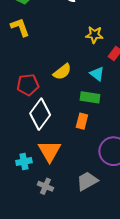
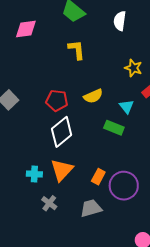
yellow L-shape: (20, 27) -> (77, 50), moved
orange rectangle: (82, 121) -> (98, 177), moved

